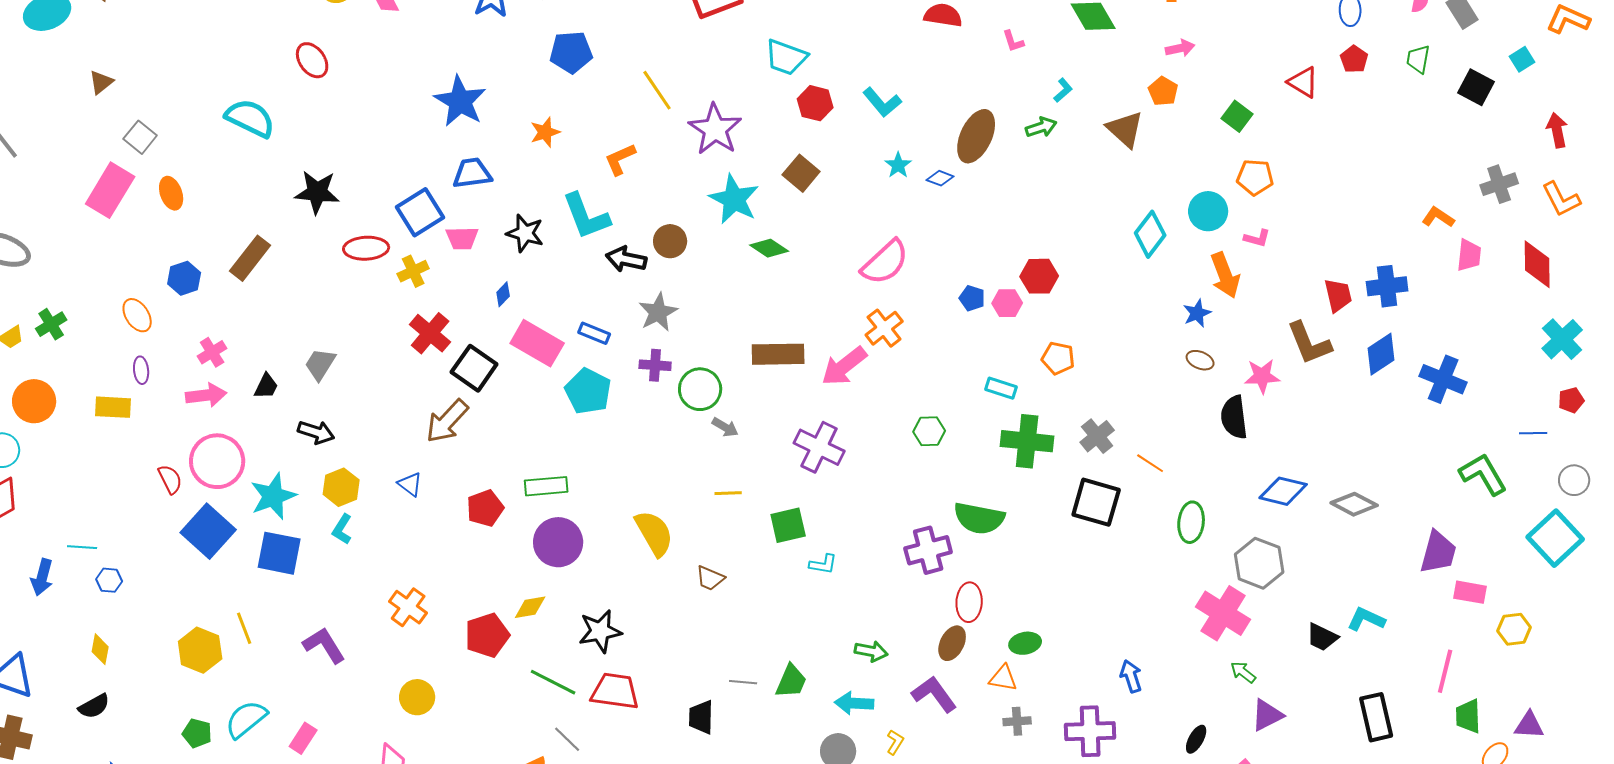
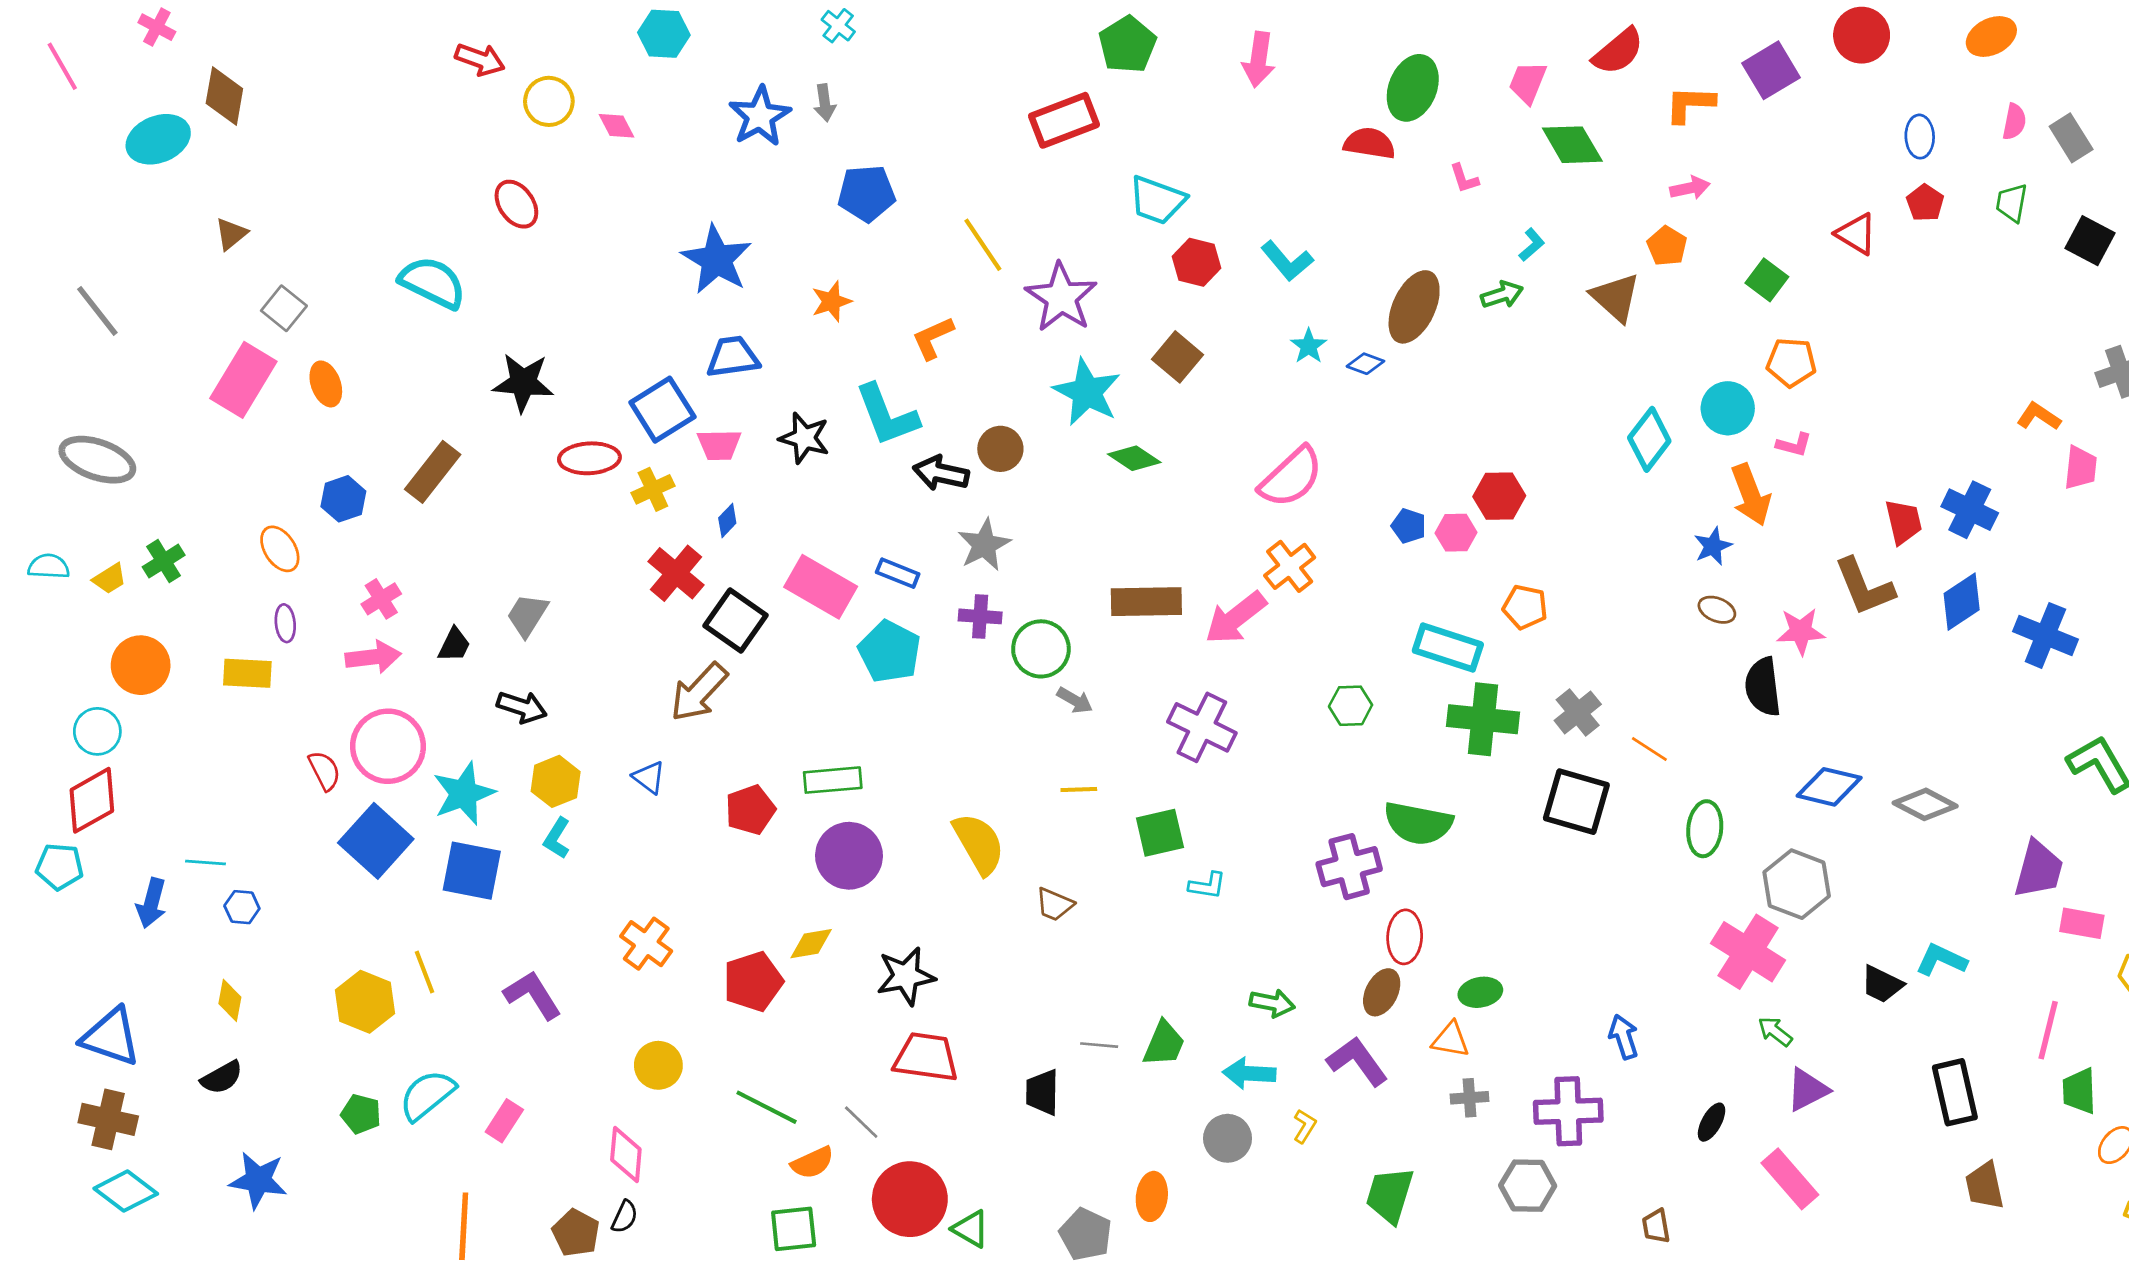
blue cross: (1387, 286) -> (1970, 510), turned 33
blue diamond: (503, 294) -> (727, 520), moved
cyan rectangle: (1001, 388) -> (1448, 648), size x1.6
green line: (553, 682) -> (767, 1107), moved

